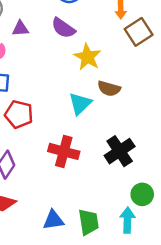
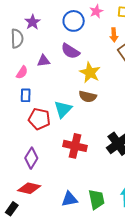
purple triangle: (20, 29) -> (44, 61), moved
brown semicircle: (109, 89) -> (88, 97), moved
cyan triangle: (80, 104) -> (63, 109), moved

